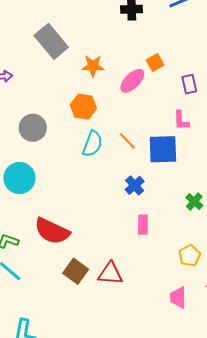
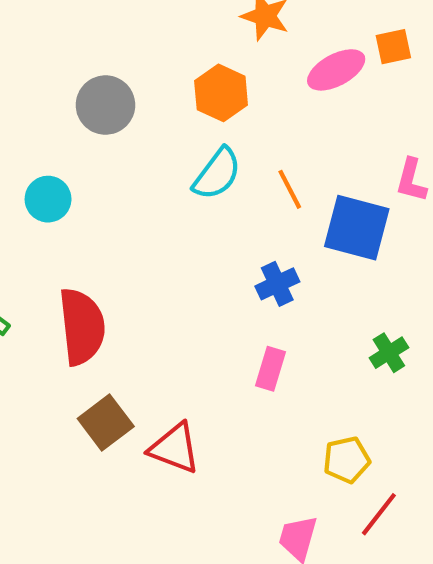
cyan circle: (19, 178) -> (48, 199), size x0.7
red semicircle: (52, 231) -> (82, 327), turned -138

